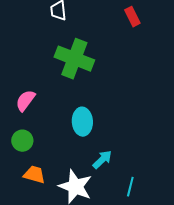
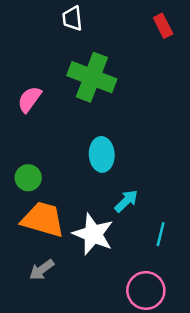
pink semicircle: (25, 101) -> (29, 99), moved
orange trapezoid: (34, 175) -> (43, 219), size x1.6

